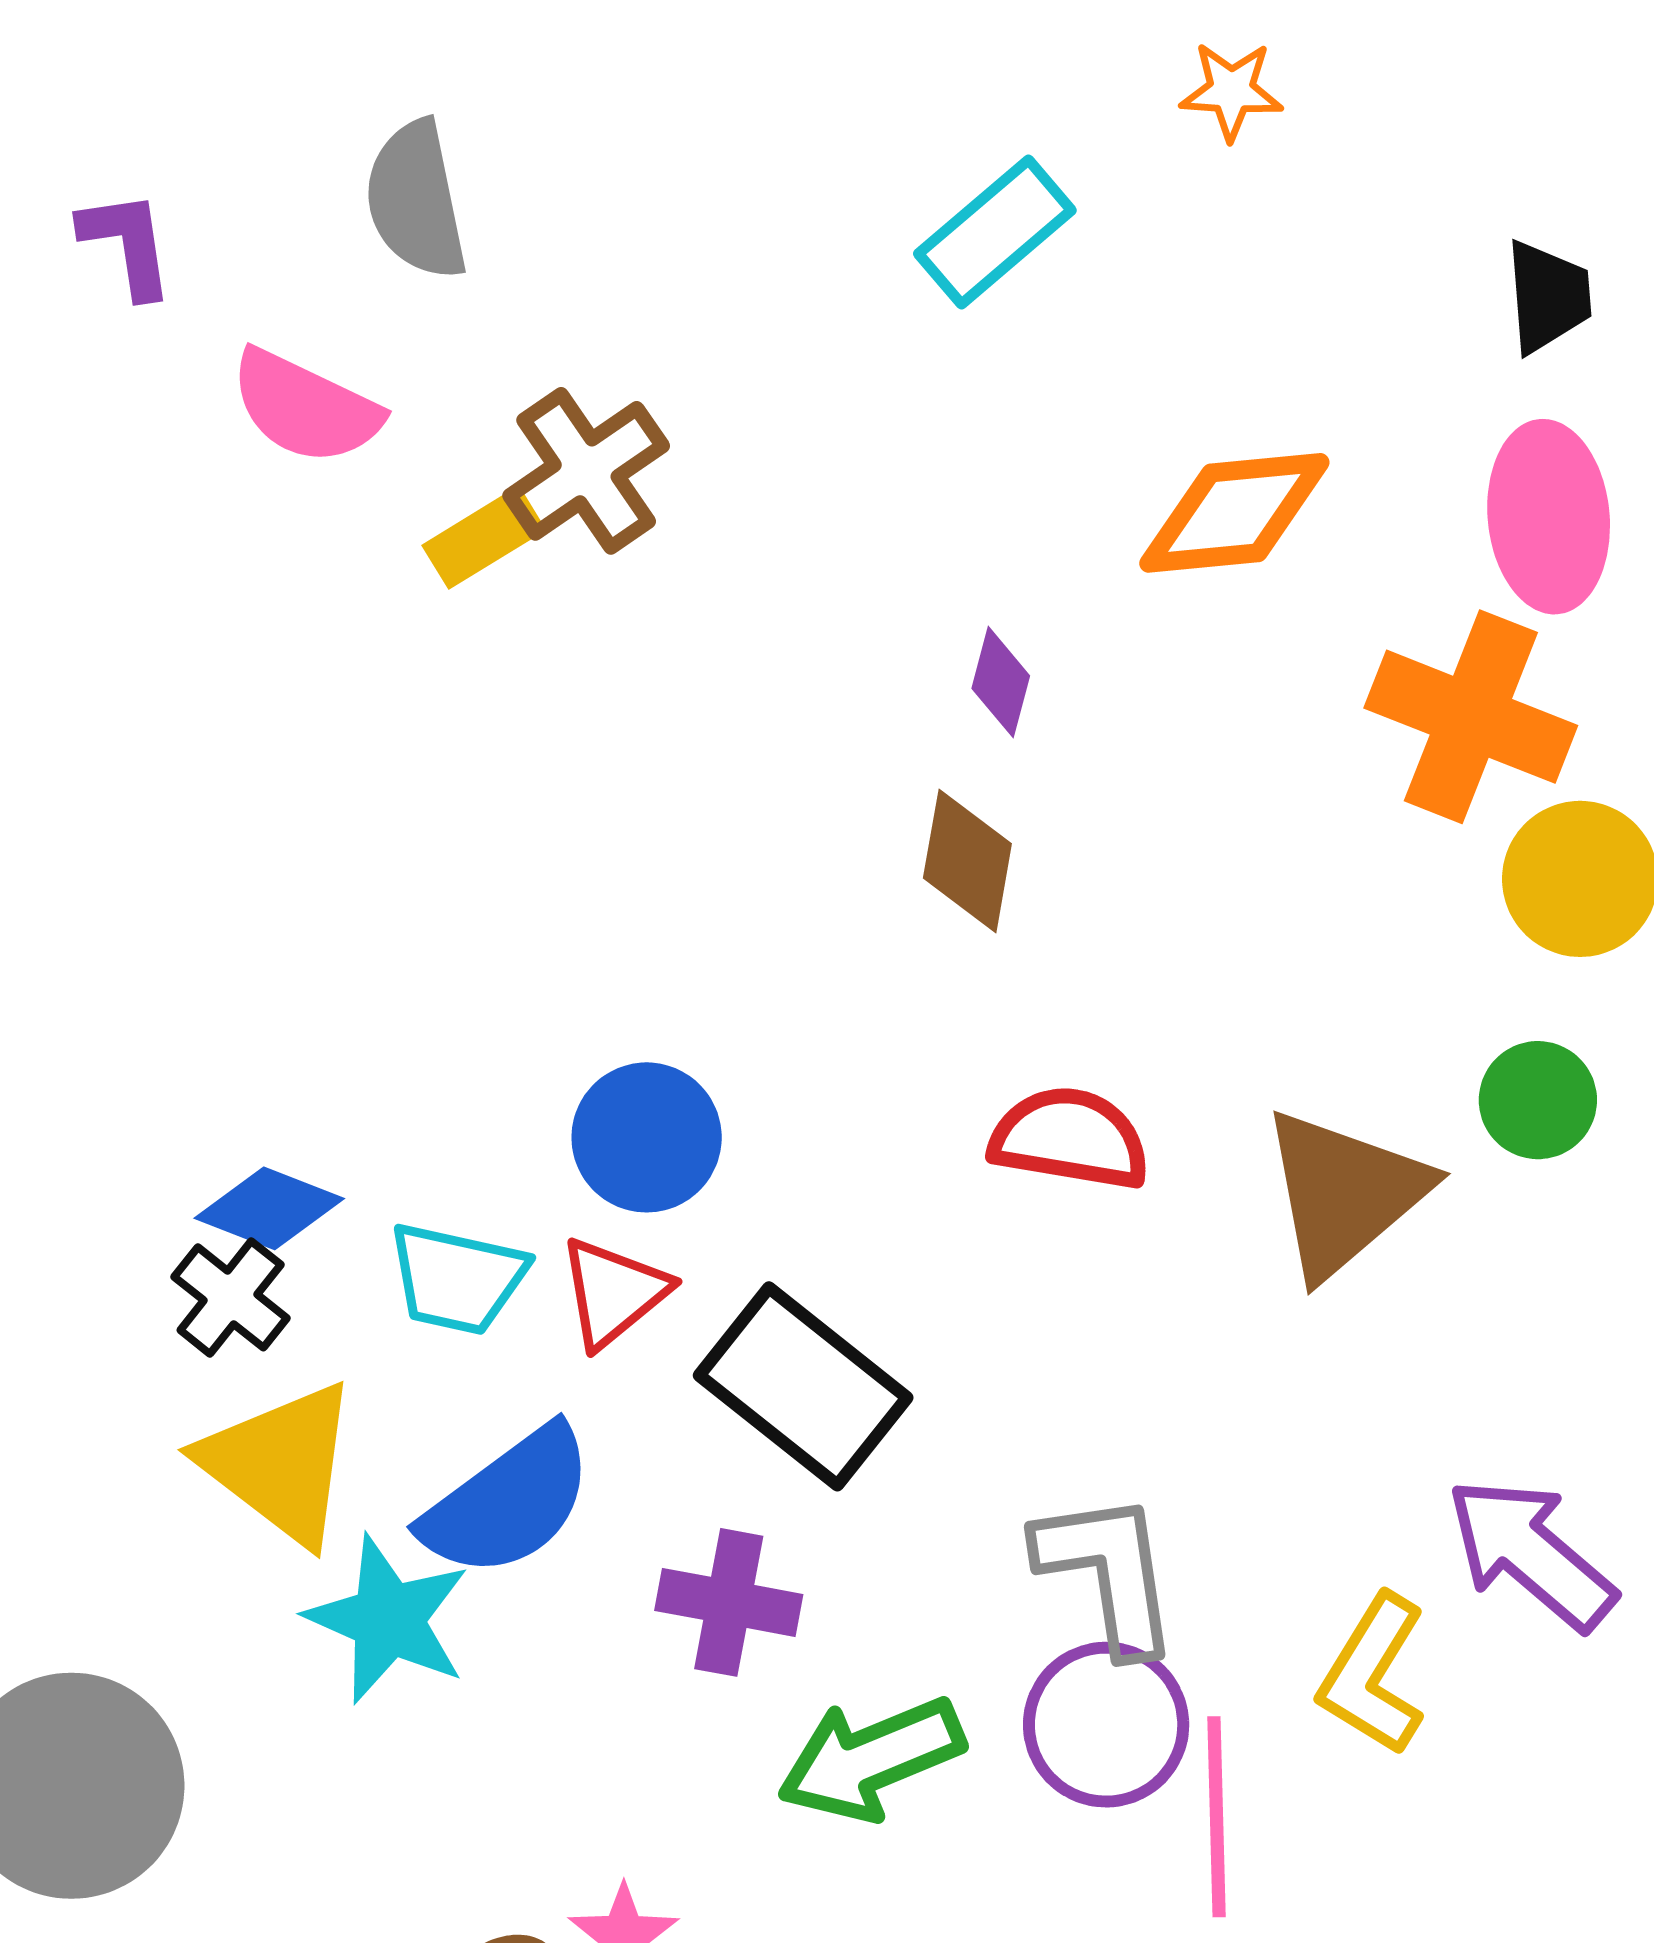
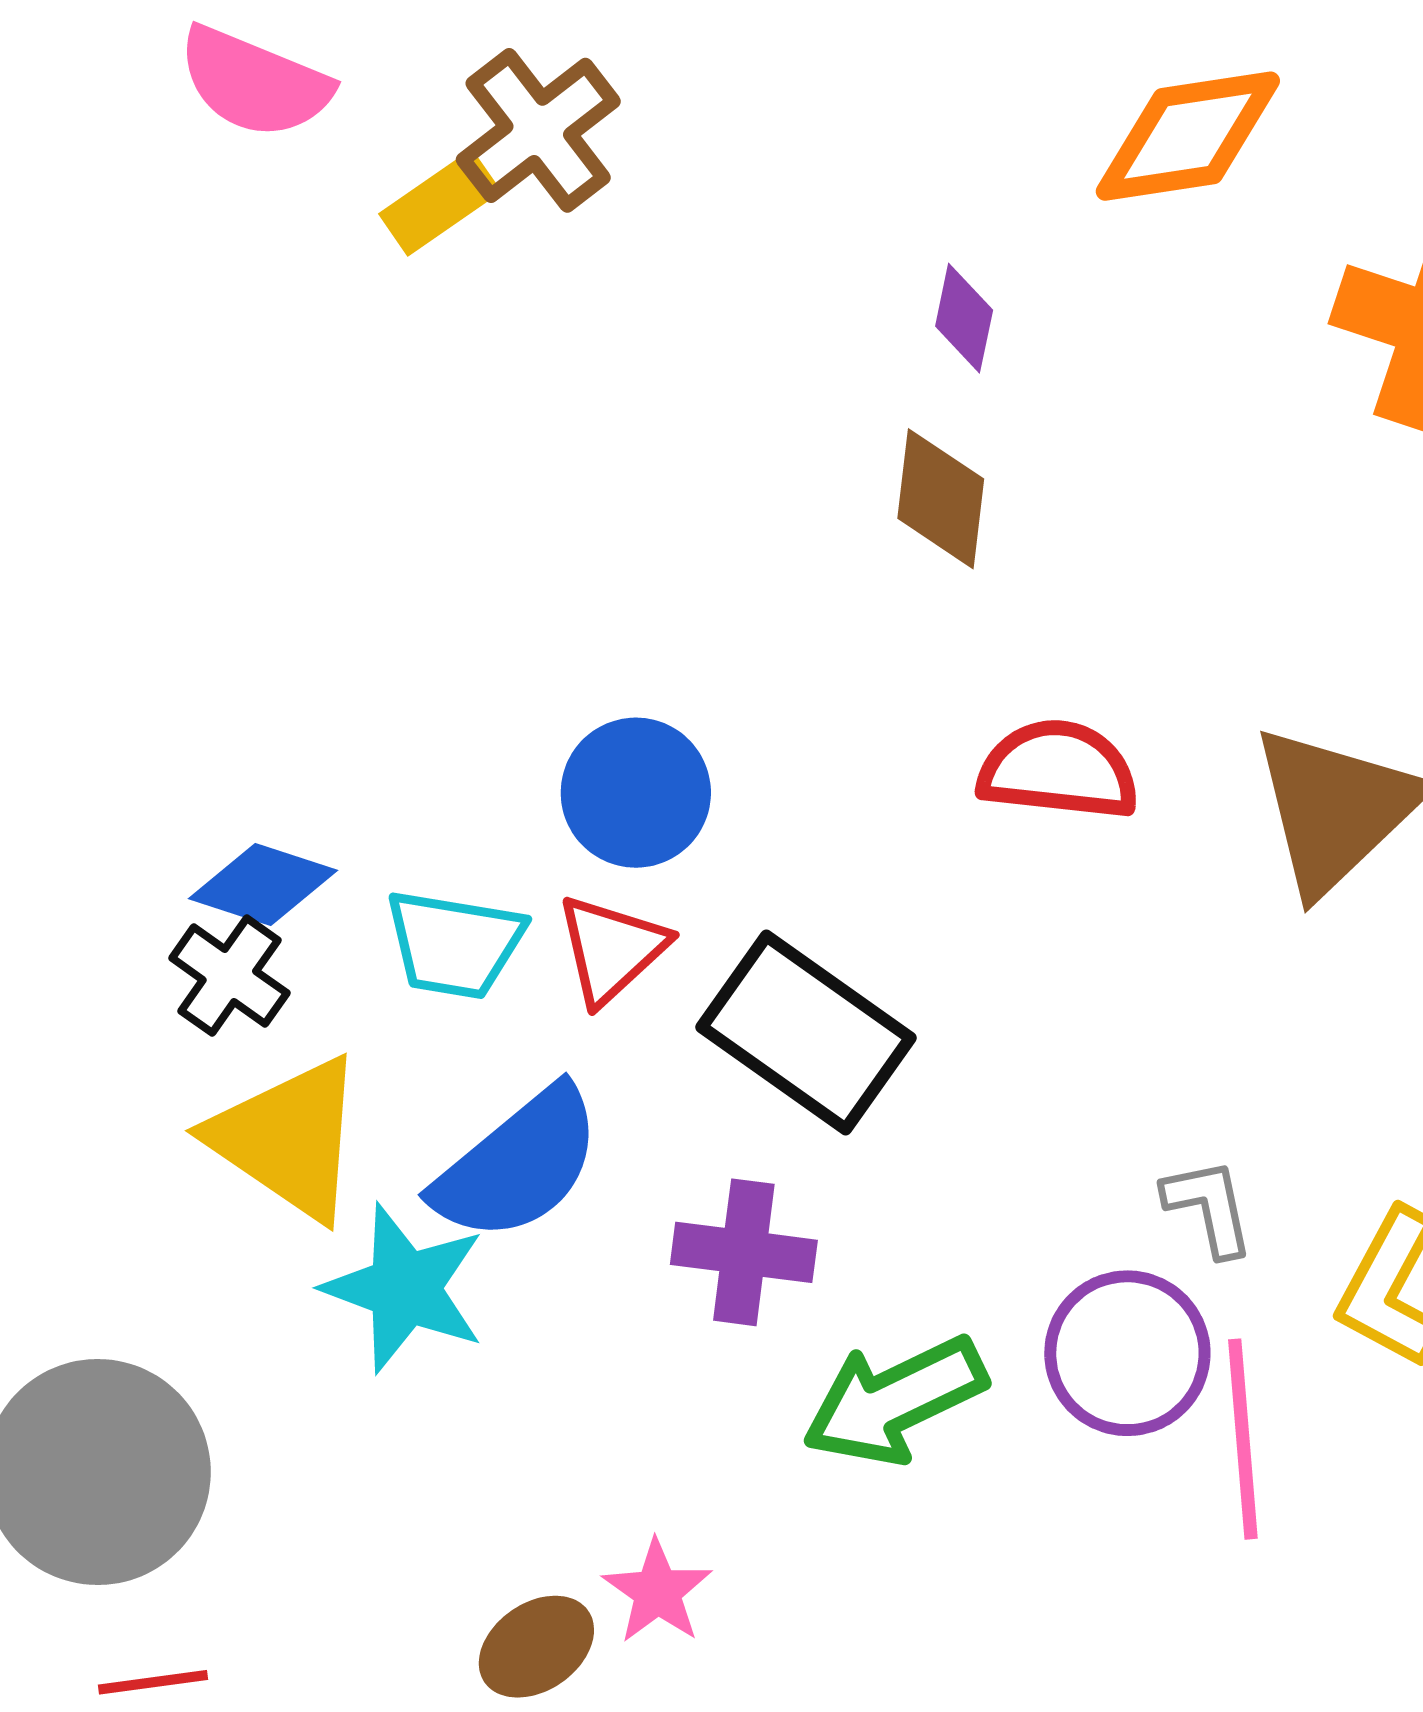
gray L-shape: (1108, 1573) -> (1209, 1207), moved, size x0.6

